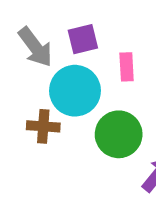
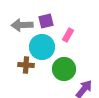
gray arrow: (35, 47) -> (22, 25), turned 125
pink rectangle: (127, 67) -> (68, 35), turned 32

